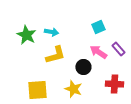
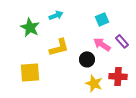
cyan arrow: (51, 32) -> (56, 15), moved, turned -32
yellow star: (73, 89) -> (94, 83), moved
yellow square: (37, 90) -> (30, 72), moved

